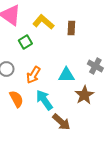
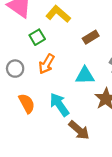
brown rectangle: (71, 28) -> (91, 37), moved, turned 56
orange arrow: (33, 75) -> (47, 64), moved

